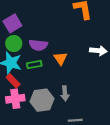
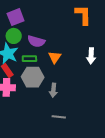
white arrow: (98, 51) -> (91, 56), turned 77
gray hexagon: (42, 100) -> (33, 77), moved

